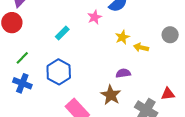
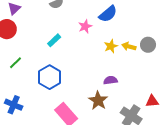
gray circle: (170, 35) -> (148, 45), moved
yellow arrow: (141, 47) -> (129, 46), moved
blue cross: (22, 83) -> (14, 105), moved

